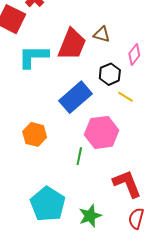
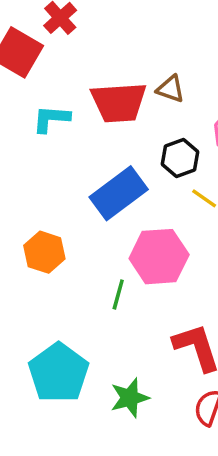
red trapezoid: (72, 44) -> (119, 102), turned 60
cyan L-shape: (33, 56) -> (51, 119), size x0.7

